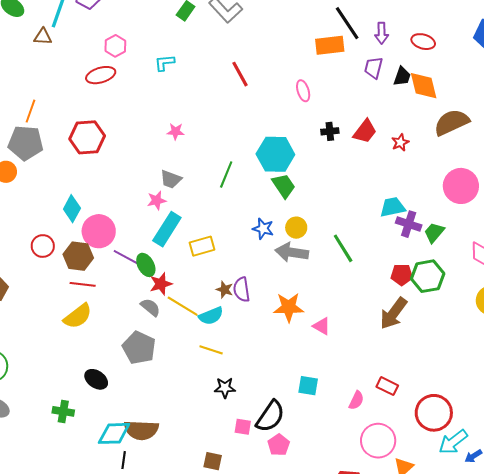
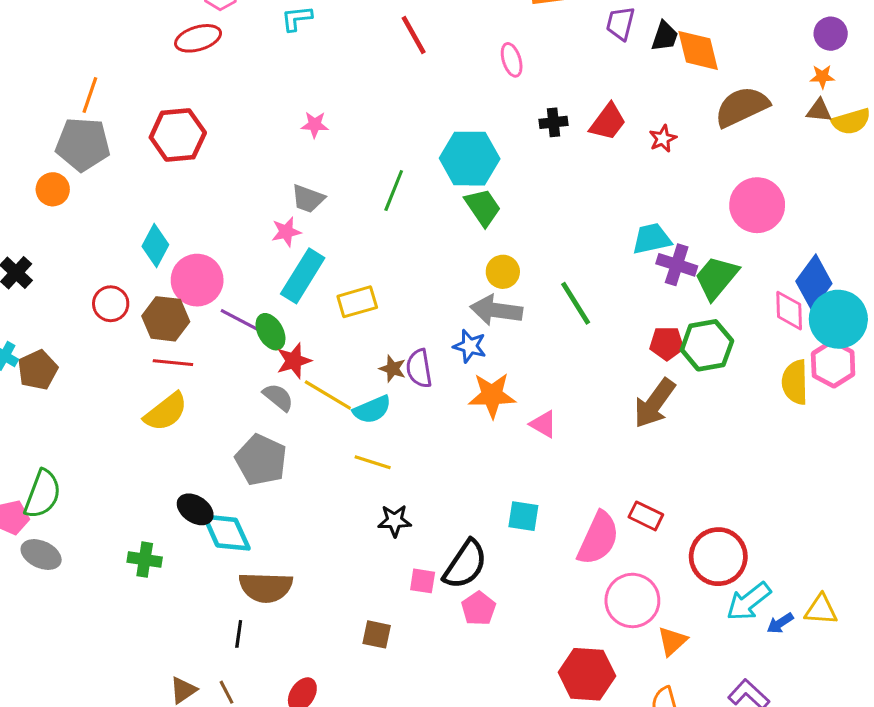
blue star: (263, 229) -> (470, 346), moved
green trapezoid: (434, 233) -> (716, 278), size x1.4
pink semicircle: (356, 400) -> (598, 538), size x1.8
cyan diamond: (114, 433) -> (227, 533), moved, turned 68

